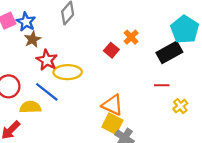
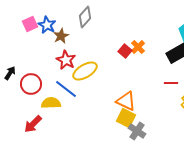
orange cross: (131, 37) -> (138, 47), moved
brown star: (33, 39) -> (61, 36), moved
yellow ellipse: (68, 72) -> (85, 71), turned -30

